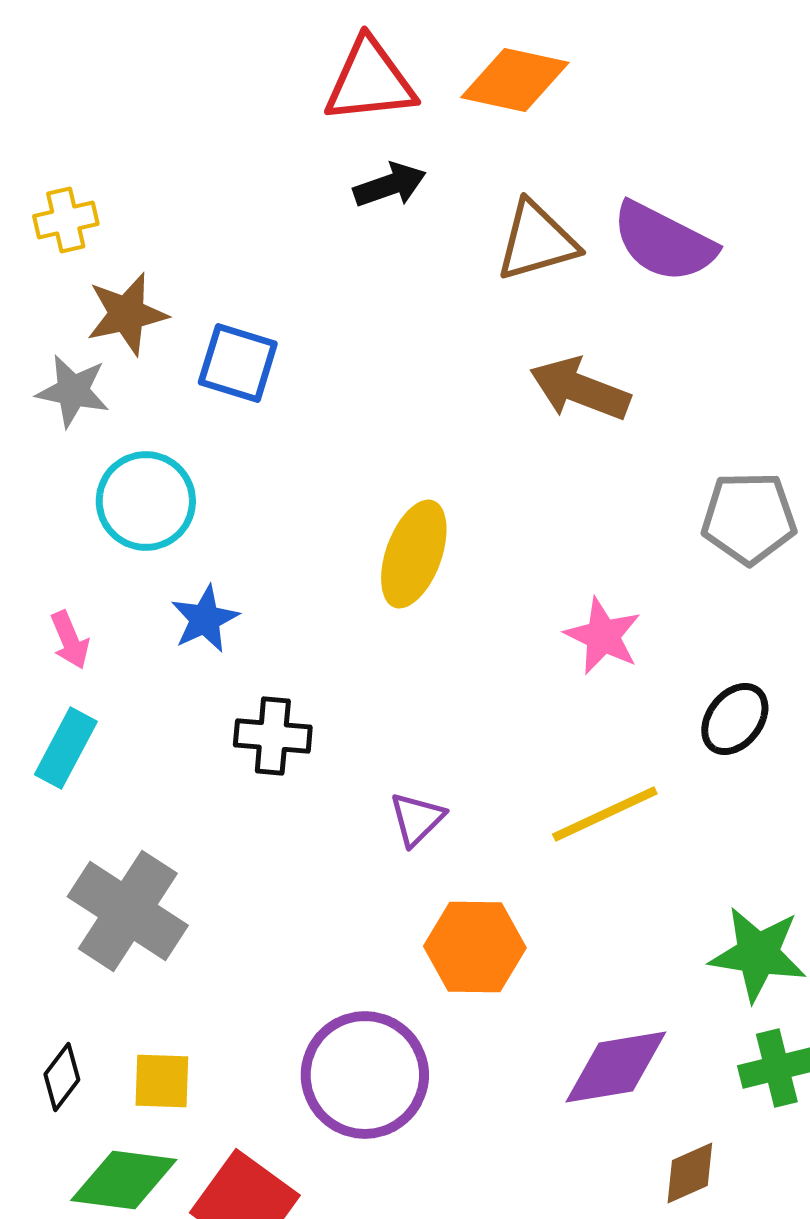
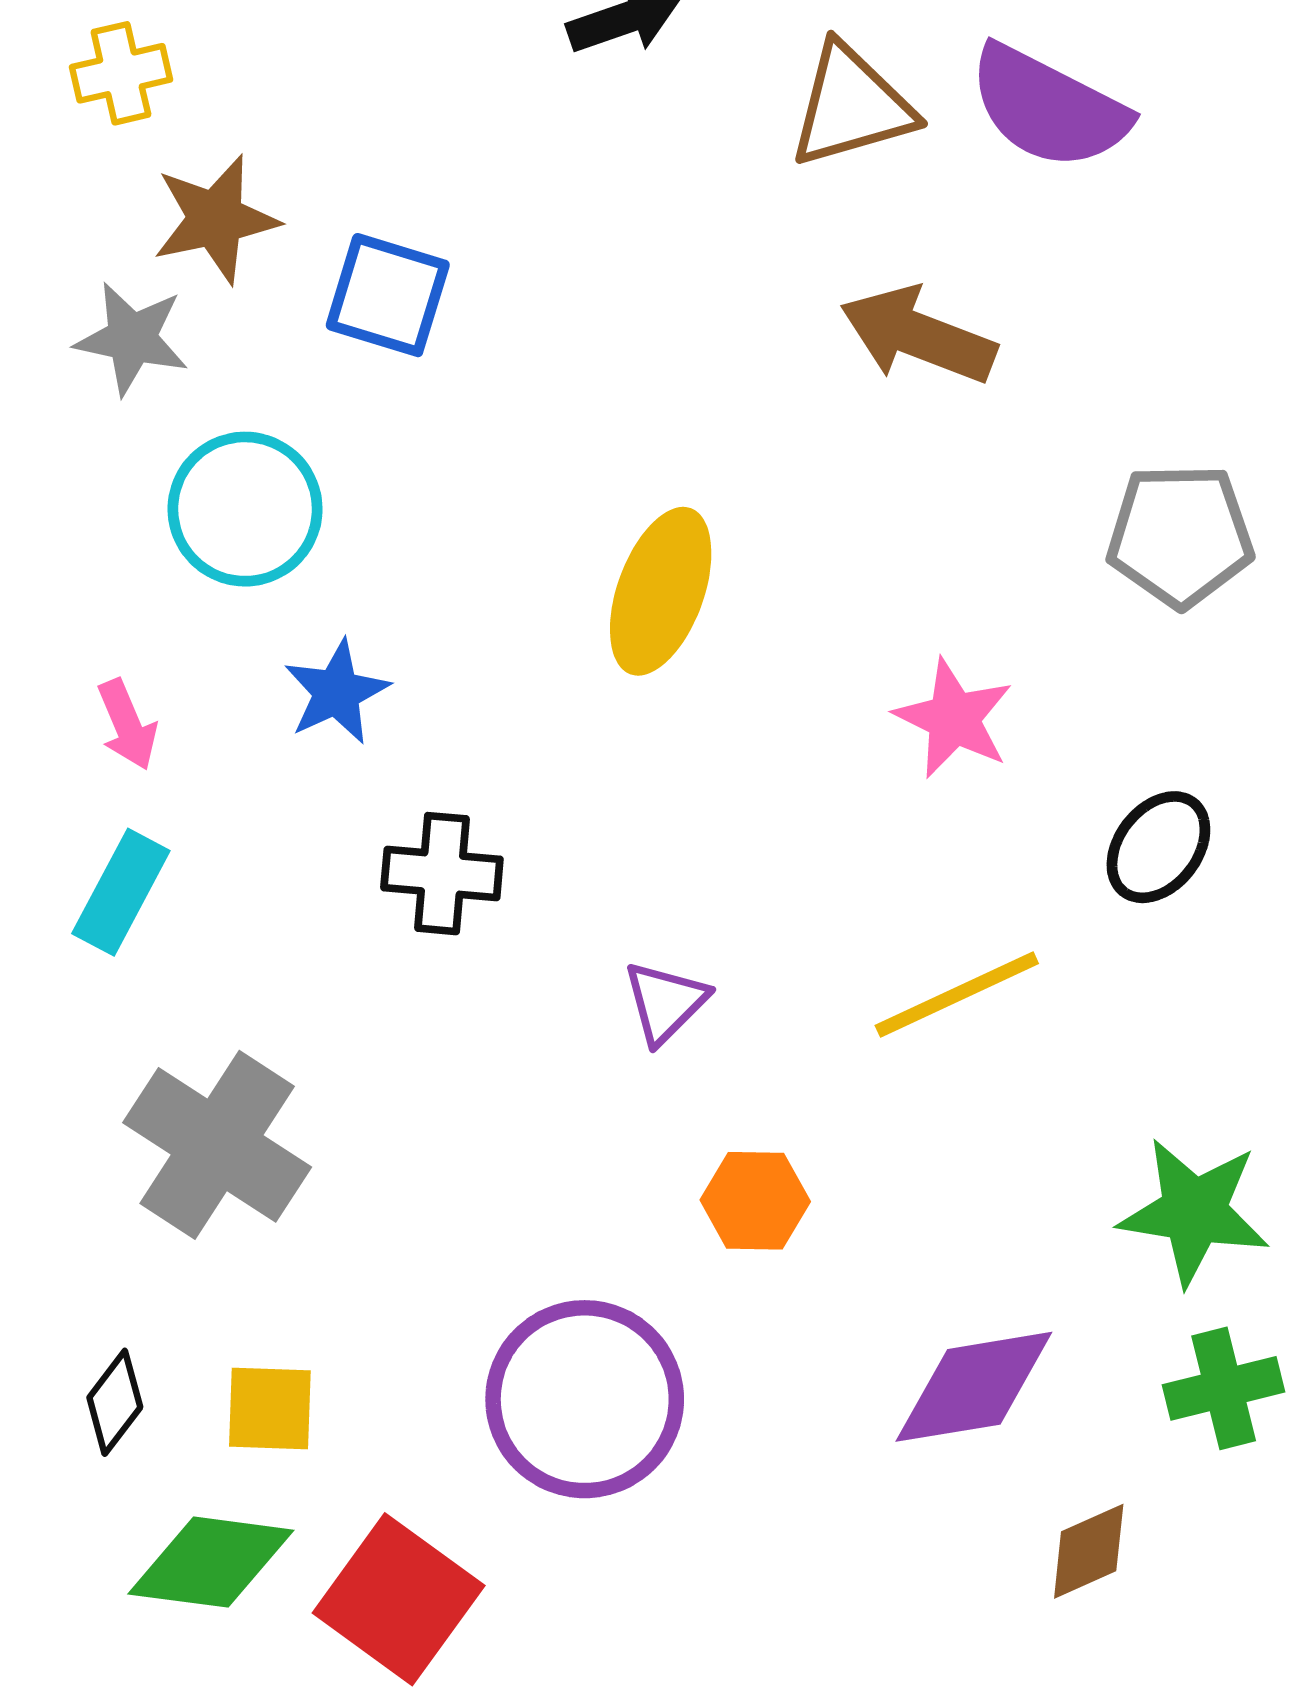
orange hexagon: (475, 947) -> (755, 1201), size x0.7

